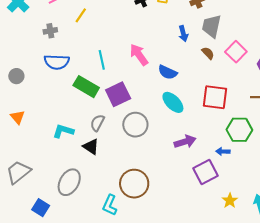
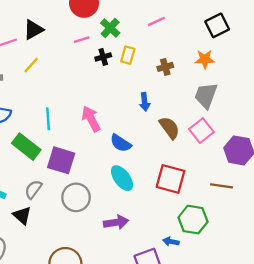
gray trapezoid: (211, 26) -> (206, 95), moved
brown semicircle: (208, 53) -> (169, 128), size x1.5
purple square: (118, 94) -> (61, 160), turned 35
purple arrow: (185, 142) -> (116, 222), moved

